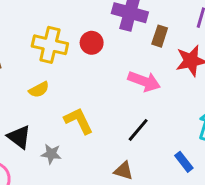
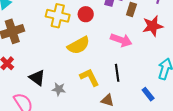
yellow semicircle: (39, 90) -> (78, 45), moved, size x1.6
yellow L-shape: (79, 121) -> (90, 77), moved
black line: (138, 130) -> (117, 73), turned -48

